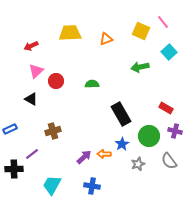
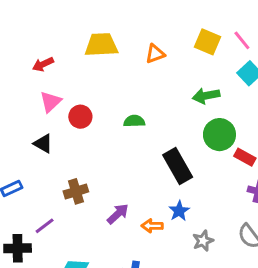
pink line: (163, 22) -> (242, 40), moved
green circle: (149, 136) -> (219, 135), moved
purple arrow: (84, 157) -> (118, 214), moved

